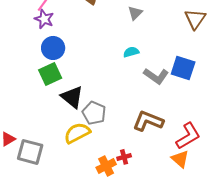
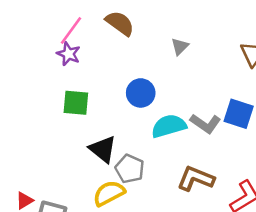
blue circle: (53, 48) -> (141, 93), moved
cyan semicircle: (131, 52) -> (169, 126), moved, size x1.8
green square: (50, 74) -> (76, 103), moved, turned 30

